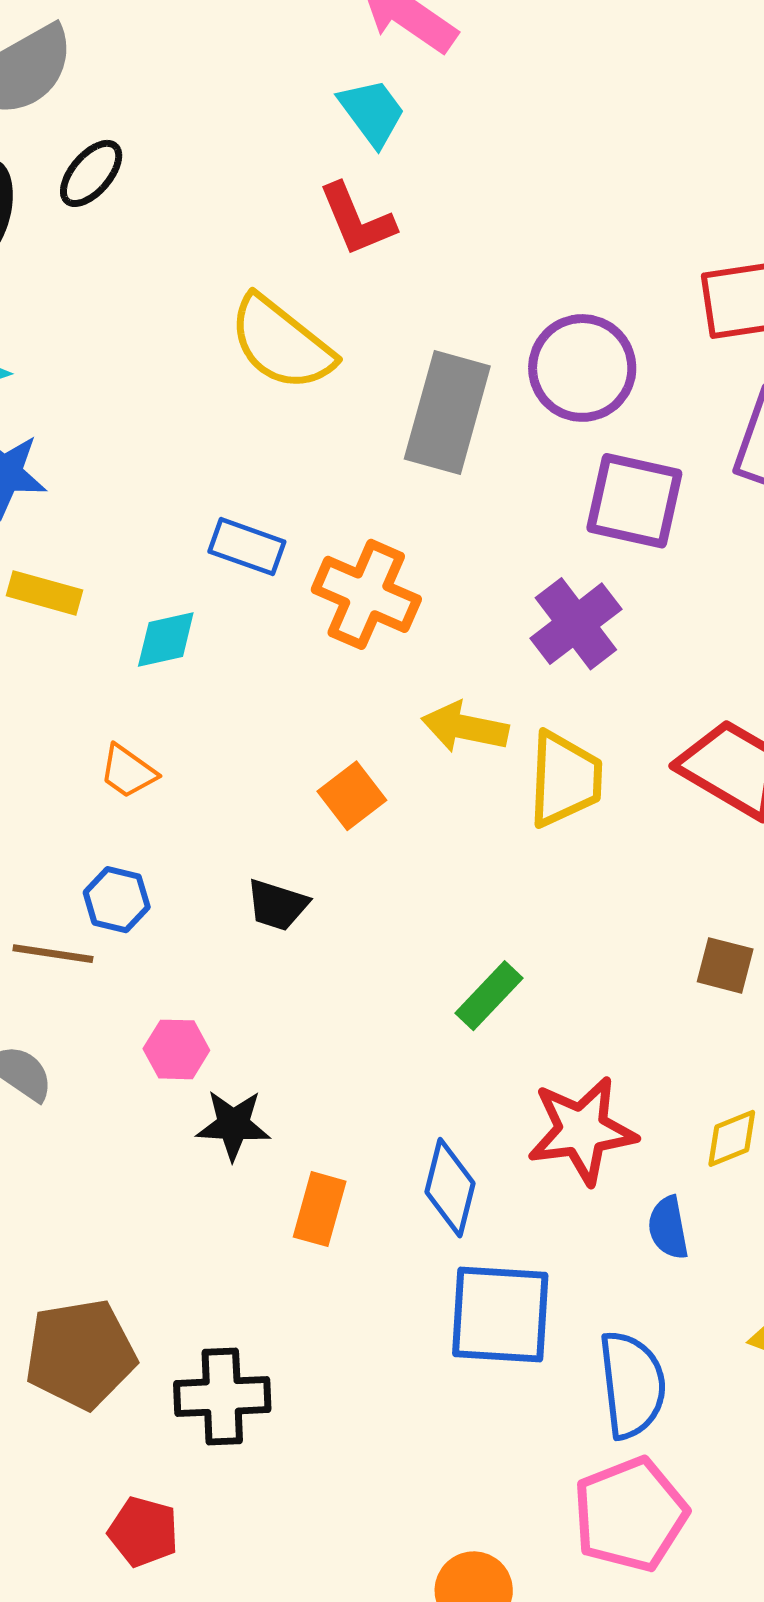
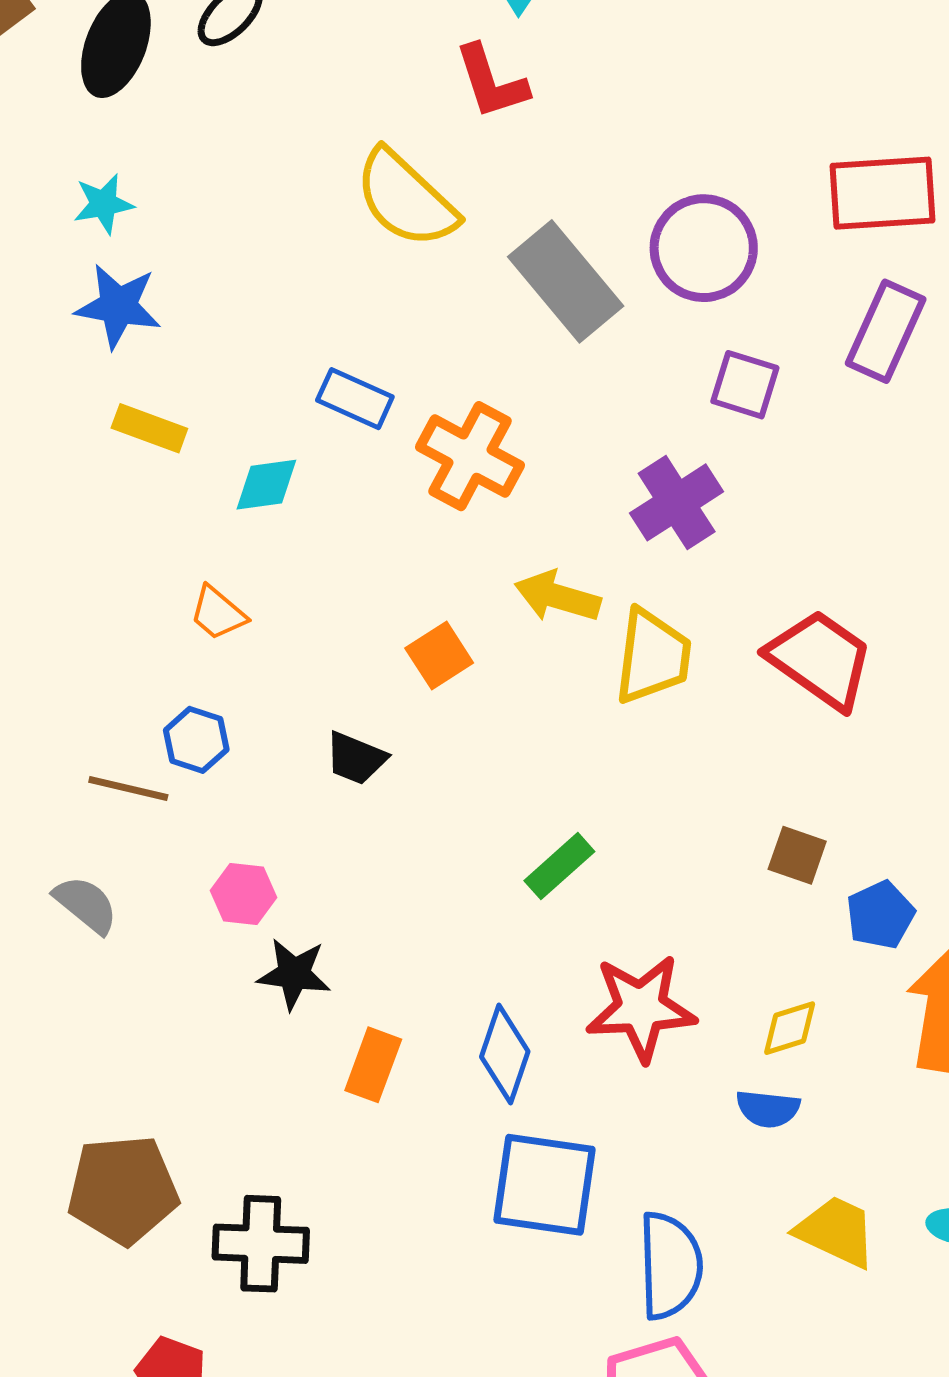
gray rectangle: (447, 412) -> (566, 281), turned -60
purple square: (634, 501) -> (745, 385), size x0.7
blue semicircle: (668, 1228) -> (768, 1109), moved, turned -78

